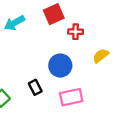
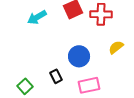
red cross: (76, 32) -> (101, 14), moved, size x1.5

